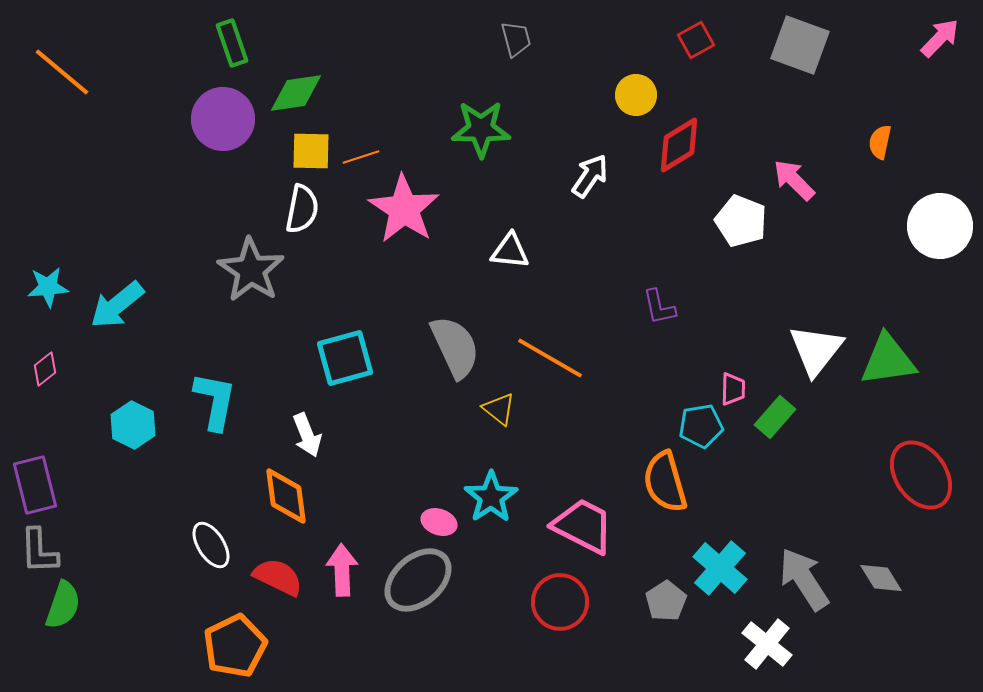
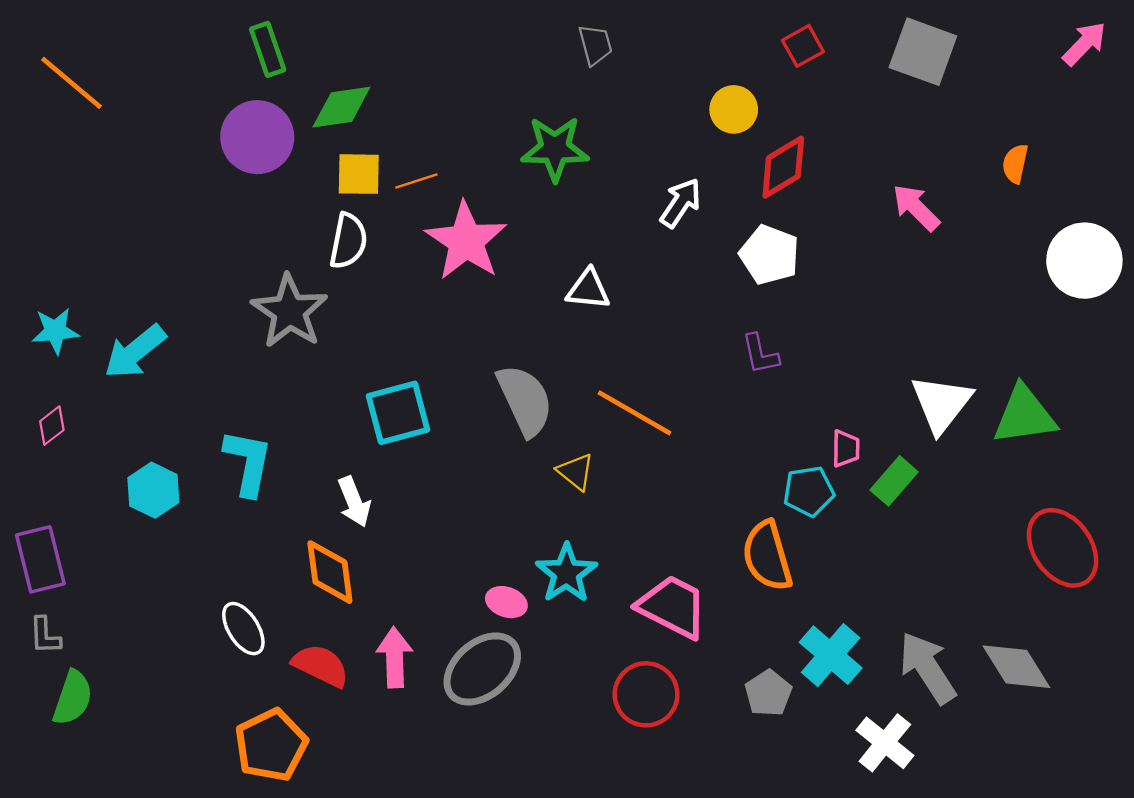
white pentagon: (741, 221) -> (769, 255), moved
gray L-shape: (39, 551) -> (45, 636), size x0.7
gray diamond: (881, 578) -> (1016, 667), size x1.4

